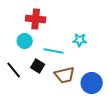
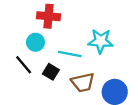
cyan star: (80, 40) -> (101, 41), size x1.5
black line: (14, 70) -> (24, 65), moved

